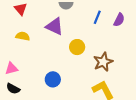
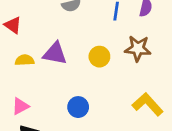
purple triangle: (54, 26) -> (55, 53), moved
brown star: (103, 62) -> (138, 48), moved, turned -30

